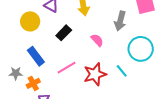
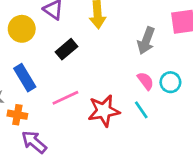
pink semicircle: (97, 40) -> (145, 81), moved
cyan circle: (141, 49) -> (170, 82), size x0.6
orange cross: (33, 83) -> (17, 115), turned 32

